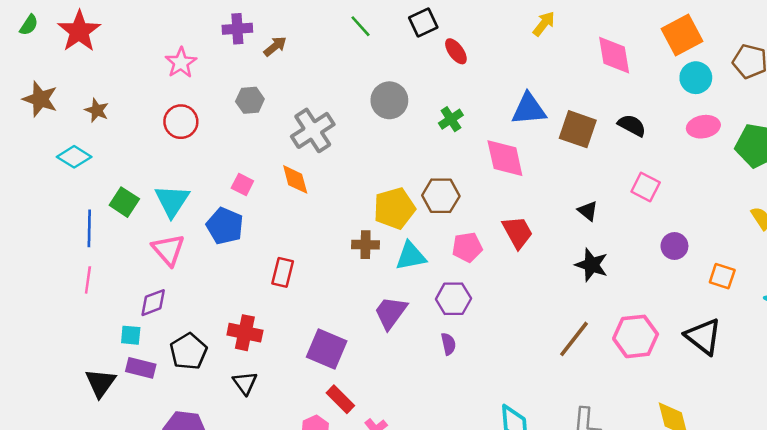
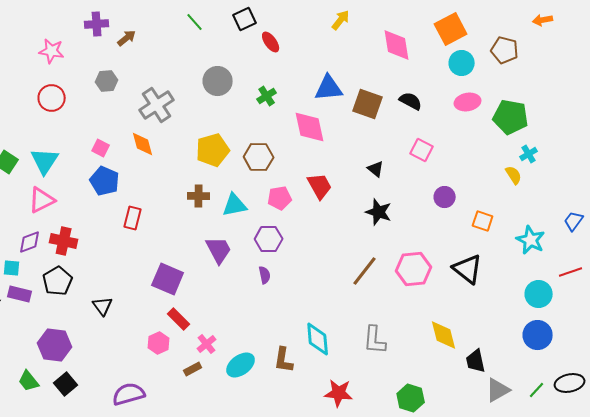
pink star: (181, 63) -> (52, 51), turned -30
yellow pentagon: (394, 208) -> (213, 150), moved
blue pentagon: (225, 226) -> (105, 181), moved
pink triangle: (168, 250) -> (42, 200), turned 44
purple trapezoid: (391, 313) -> (219, 250), turned 116
red cross: (245, 333) -> (64, 241), moved

